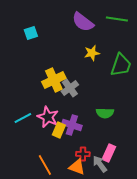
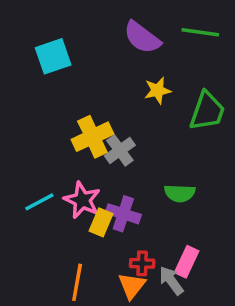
cyan square: (31, 33) -> (53, 56), size x1.5
orange line: (45, 165) -> (77, 282), turned 40
orange triangle: (77, 167) -> (132, 286), turned 48

